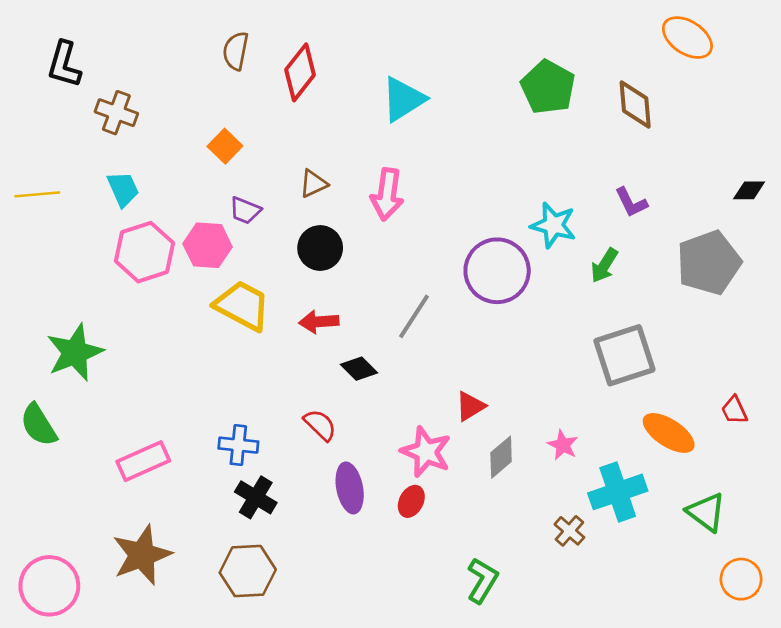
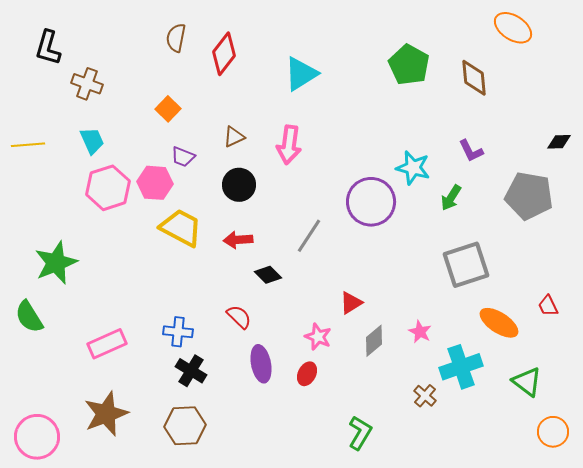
gray pentagon: (709, 263) -> (529, 196), turned 30
pink star: (426, 452) -> (318, 337), size x0.7

